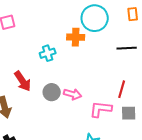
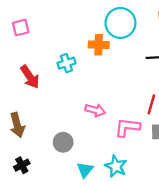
red arrow: (23, 81) -> (30, 77), moved
gray circle: (52, 92) -> (63, 142), moved

